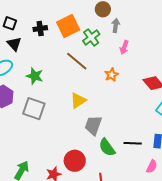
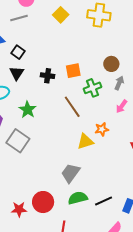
orange square: (68, 26) -> (73, 71), size x0.7
black cross: (40, 29) -> (48, 76), moved
yellow triangle: (78, 100) -> (85, 141), moved
black line: (133, 143) -> (104, 201), turned -42
green semicircle: (107, 147) -> (78, 198), turned 96

